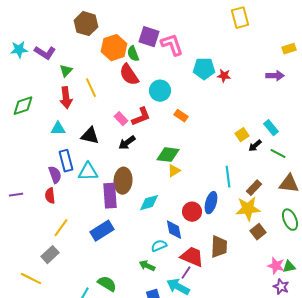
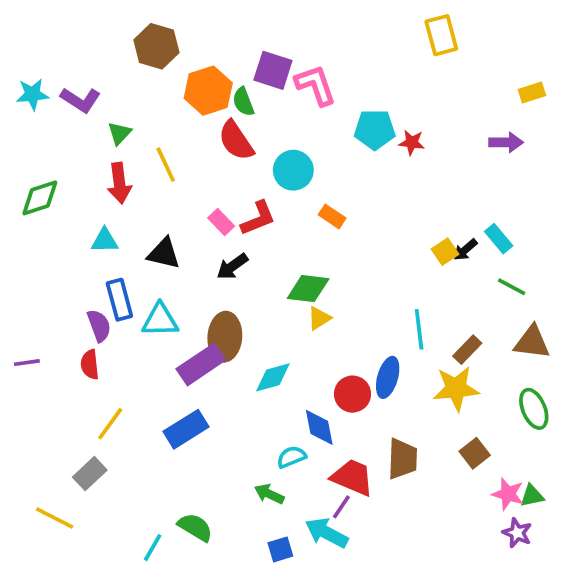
black arrow: (255, 146) -> (465, 250), moved
purple rectangle: (110, 196) -> (201, 364), turned 60
brown square: (258, 232) -> (475, 453), moved

